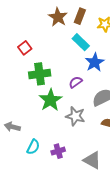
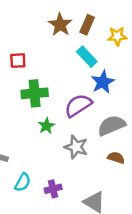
red square: (25, 48) -> (18, 61), turned 32
purple semicircle: (76, 82) -> (78, 105), size x1.6
green star: (50, 100) -> (46, 126), size x0.6

